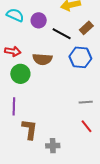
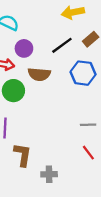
purple circle: (39, 20) -> (24, 48), moved
black line: (62, 34) -> (62, 45), turned -66

